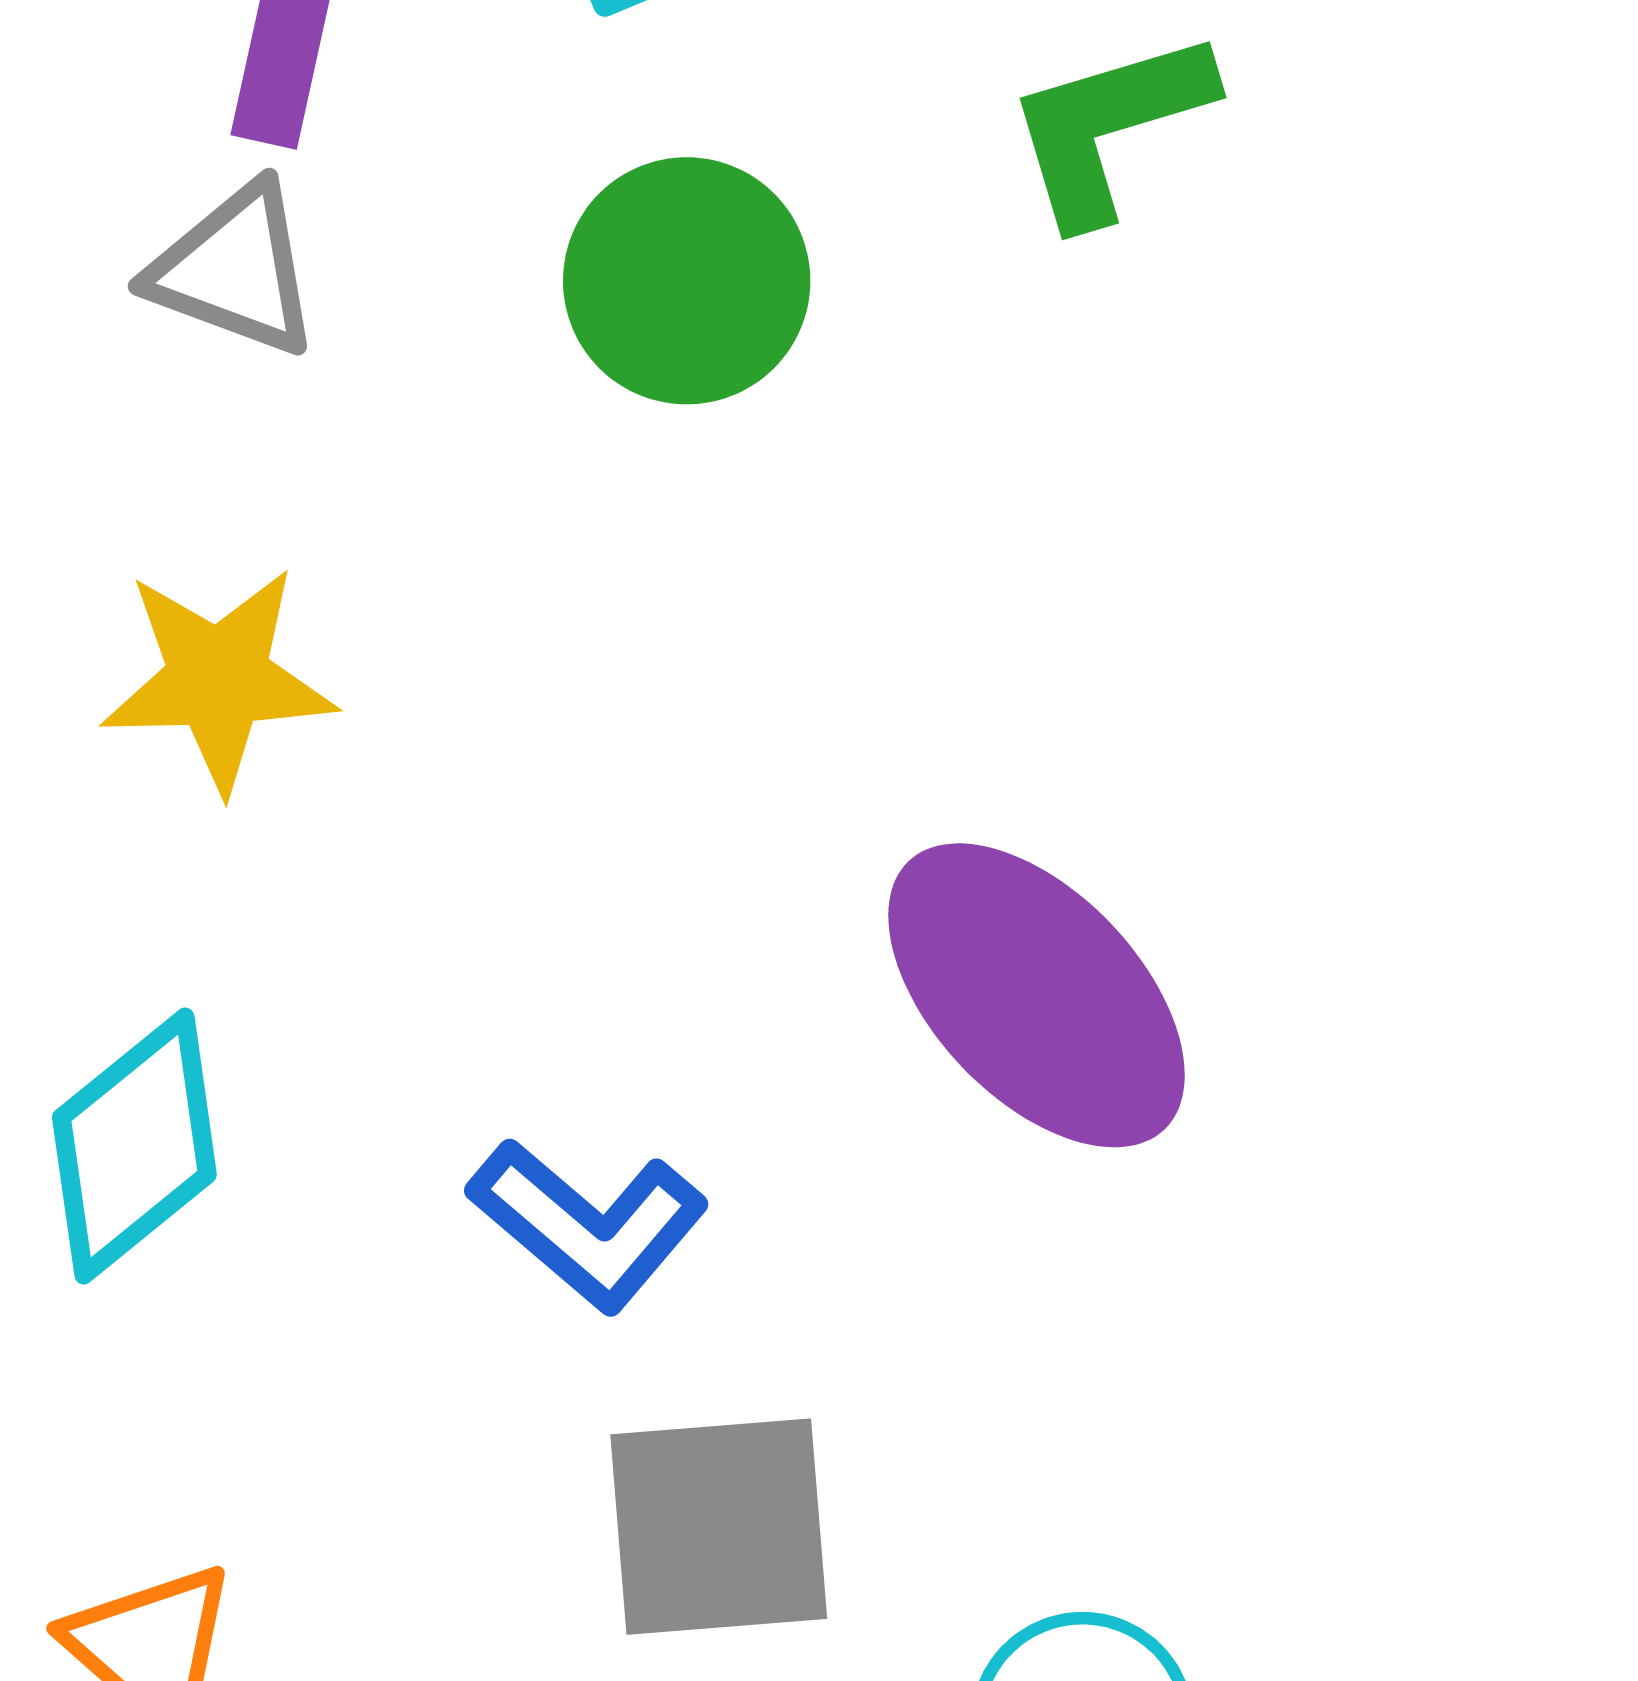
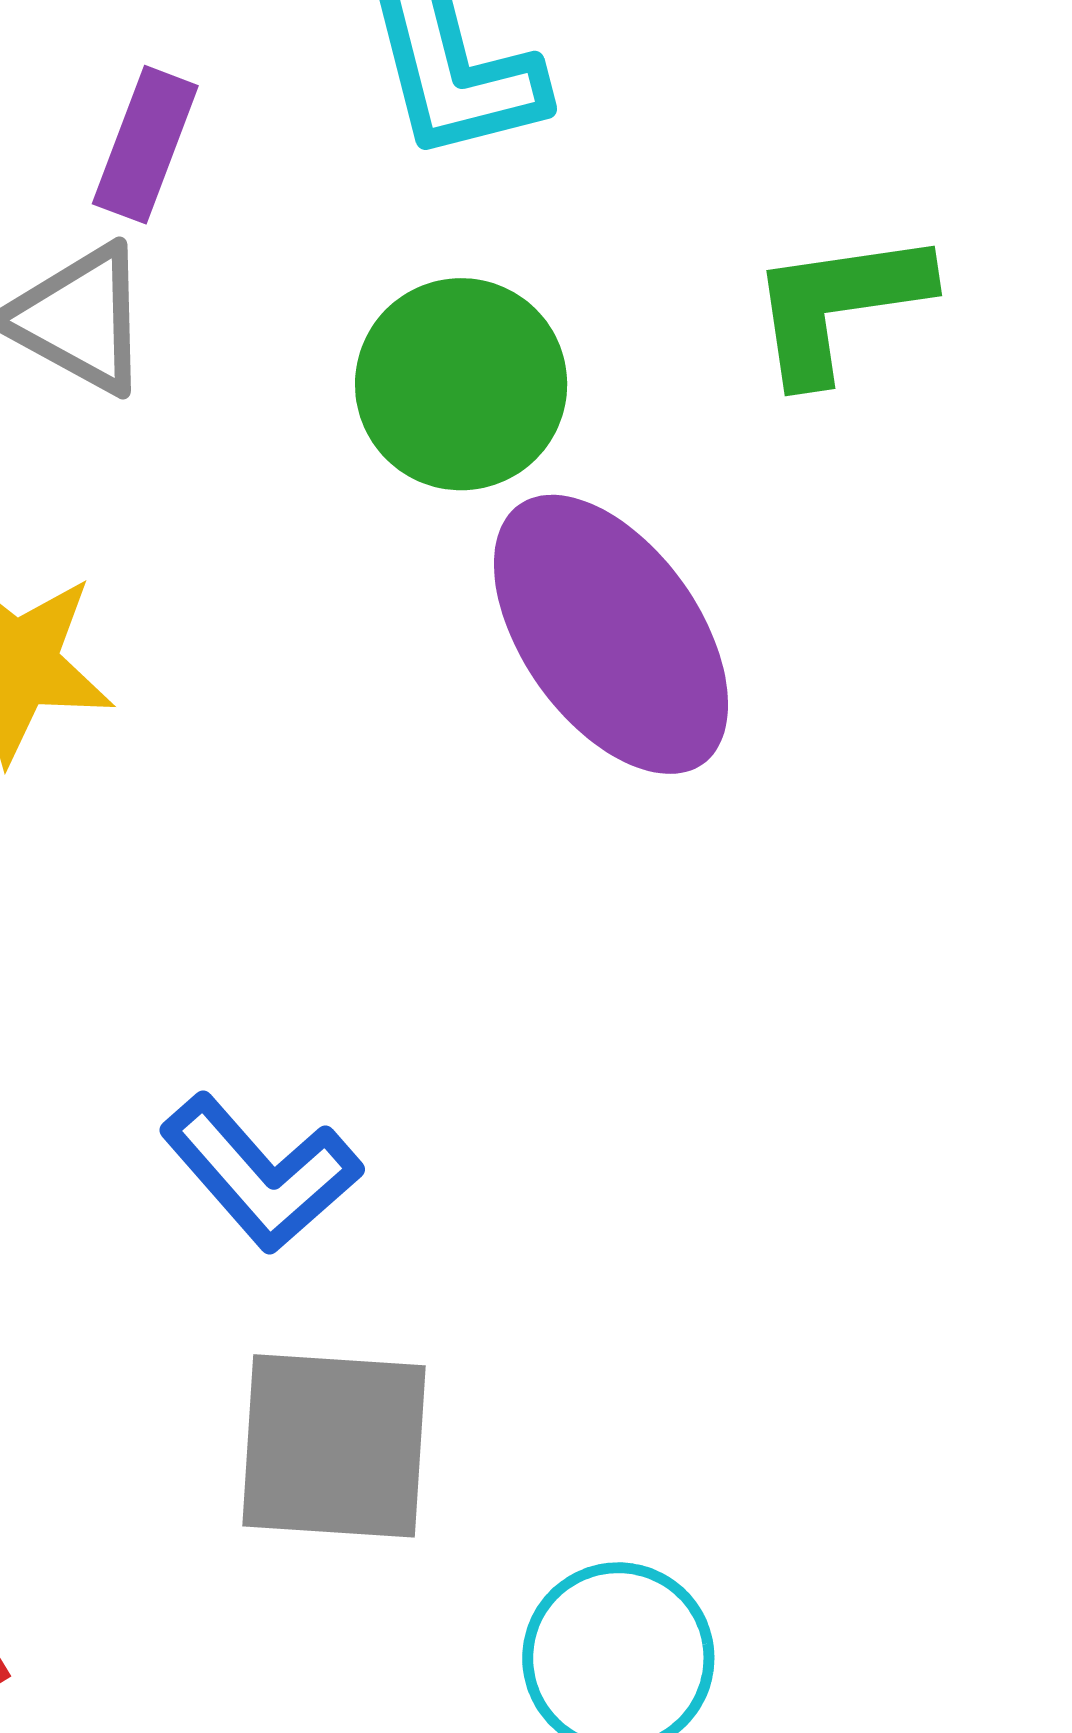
purple ellipse: (1036, 995) -> (611, 634), moved

